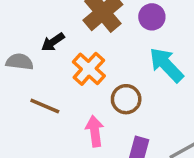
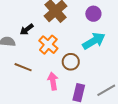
purple circle: (152, 17) -> (93, 14), moved
cyan arrow: (166, 65) -> (94, 41), turned 105

